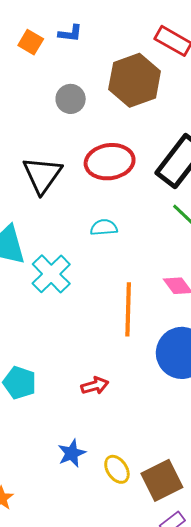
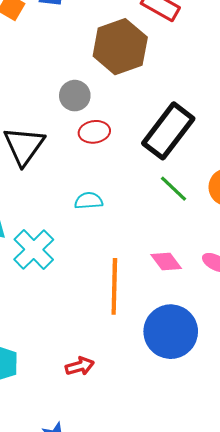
gray circle: (71, 99) -> (75, 96), moved
red ellipse: (110, 162) -> (94, 132), size x0.6

